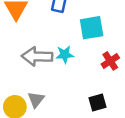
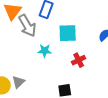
gray arrow: (37, 56) -> (27, 26), moved, turned -130

